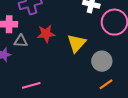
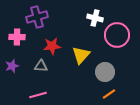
gray triangle: (21, 41) -> (41, 66), moved

